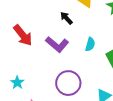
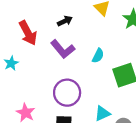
black arrow: (66, 18) -> (65, 21), moved, turned 96
cyan star: (17, 83) -> (11, 63), moved

